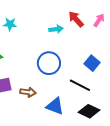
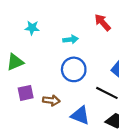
cyan arrow: (56, 29) -> (71, 40), moved

